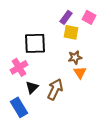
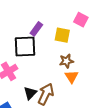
purple rectangle: (66, 17) -> (36, 29), moved
black triangle: (32, 87) -> (30, 93), moved

